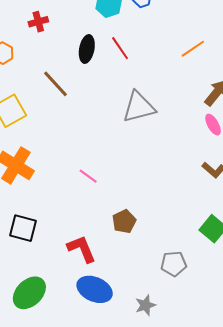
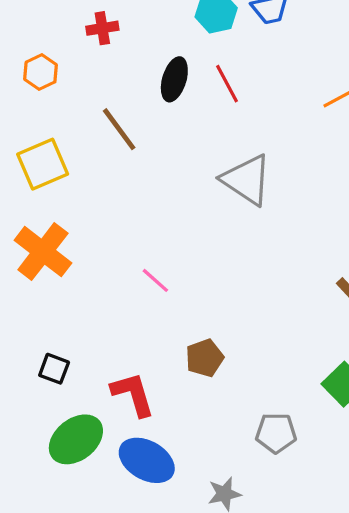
gray triangle: (139, 107) -> (247, 180), turned 42
black square: (23, 228) -> (54, 369), moved, size x0.7
green ellipse: (29, 293) -> (76, 439), moved

